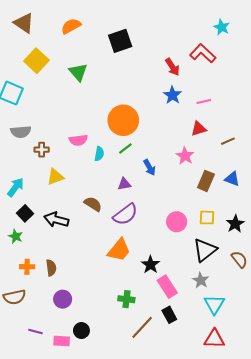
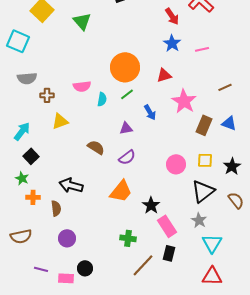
red triangle: (199, 129) -> (164, 75), moved
pink star: (185, 156) -> (184, 101), size x1.4
purple semicircle: (125, 214) -> (127, 157), size x0.7
black arrow: (56, 220) -> (71, 185), moved
orange cross: (27, 267) -> (33, 197), moved
black rectangle: (169, 315) -> (169, 253), turned 42

